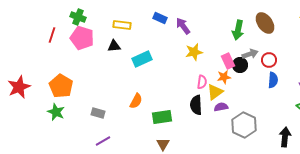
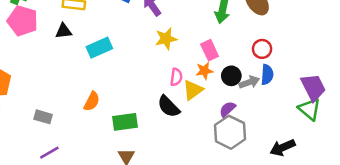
gray arrow: (250, 54) -> (249, 82), moved
black circle: (240, 65) -> (231, 76), moved
black semicircle: (196, 105) -> (169, 107), turned -42
purple semicircle: (221, 107) -> (227, 109), moved, turned -32
black arrow: (285, 137) -> (283, 148), turned -120

